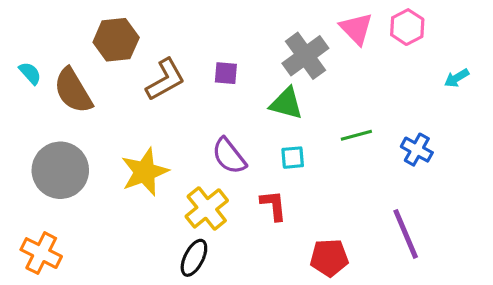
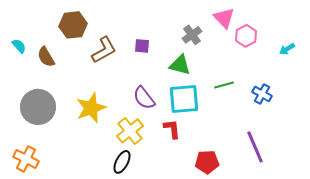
pink hexagon: (407, 27) -> (246, 36), moved
gray cross: (305, 56) -> (192, 35), size x0.7
brown semicircle: (73, 91) -> (46, 57), size x0.7
cyan square: (293, 158) -> (184, 99), size x2.0

